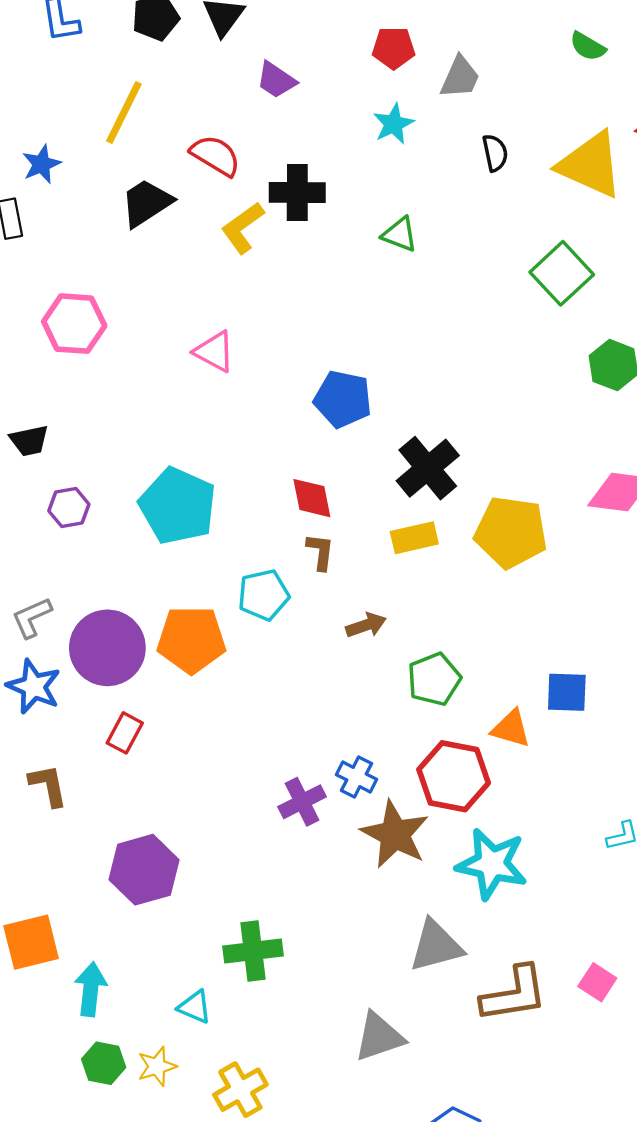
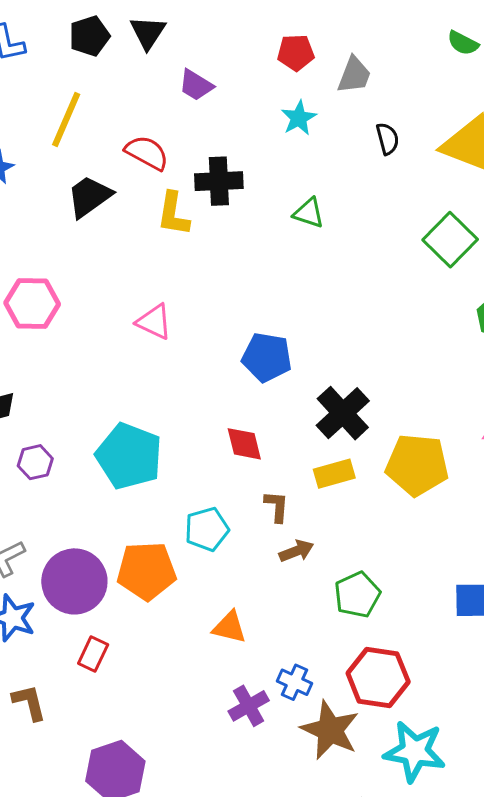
yellow L-shape: (243, 228) -> (173, 214), turned -42
brown L-shape: (320, 552) -> (277, 506), moved
orange triangle: (511, 728) -> (229, 627), moved

